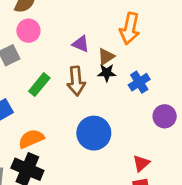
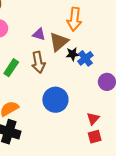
brown triangle: (106, 57) -> (59, 42), size x1.5
black star: (107, 73) -> (73, 54), moved

